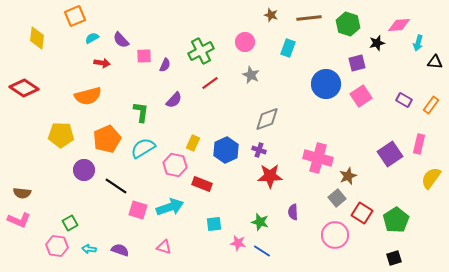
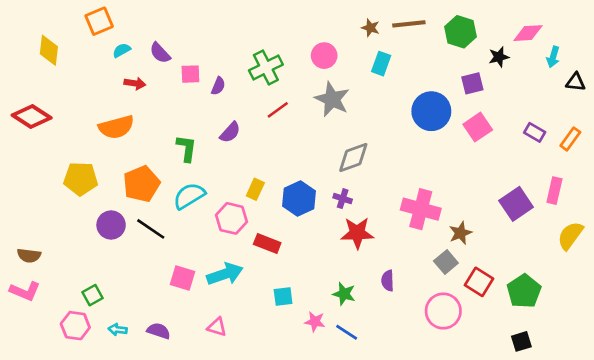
brown star: (271, 15) -> (370, 28), moved
gray star: (251, 75) -> (332, 99), size x1.5
black line: (116, 186) -> (151, 229), moved

